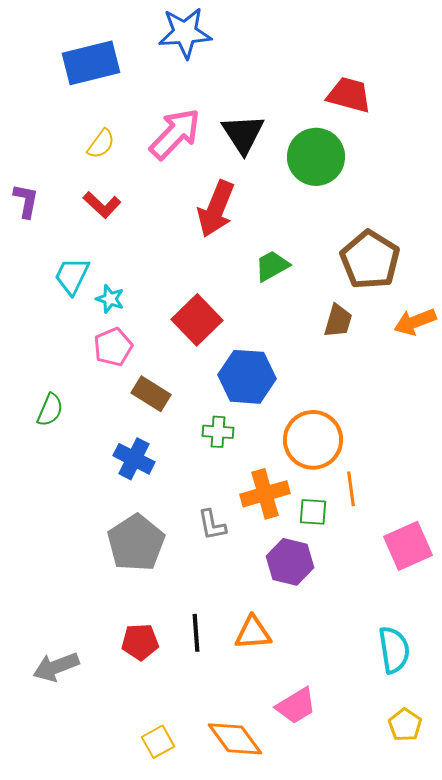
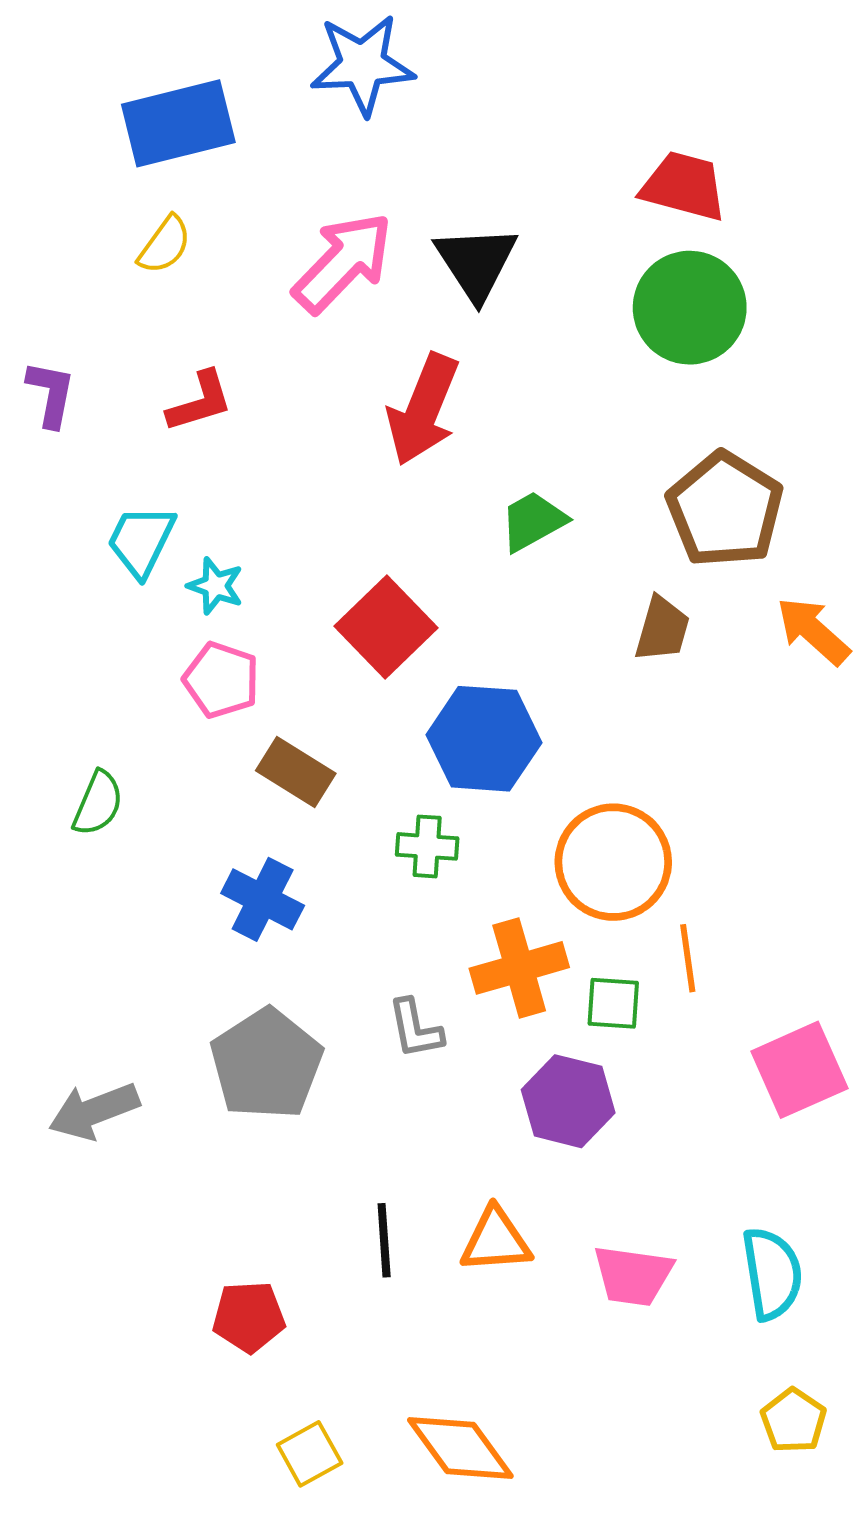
yellow semicircle: (101, 144) -> (165, 245), moved
green circle: (316, 157) -> (690, 308), moved
red L-shape: (102, 205) -> (200, 402), turned -60
orange arrow: (415, 322) -> (813, 631), turned 63
pink pentagon: (113, 347) -> (221, 680), turned -30
red pentagon: (140, 642) -> (249, 1317), moved
gray arrow: (56, 667) -> (94, 1111), moved
pink trapezoid: (296, 706) -> (633, 1276), moved, turned 39

